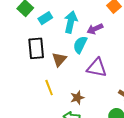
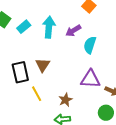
cyan semicircle: (80, 45) -> (90, 45), moved
black rectangle: (36, 48) -> (20, 72), moved
purple triangle: (97, 68) -> (90, 79), moved

